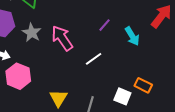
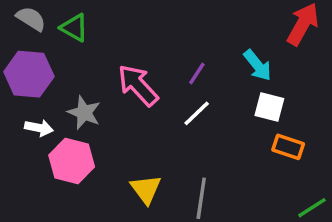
purple line: (105, 25) -> (197, 74), moved
gray star: (32, 33) -> (84, 113), moved
white square: (122, 96) -> (269, 107), moved

